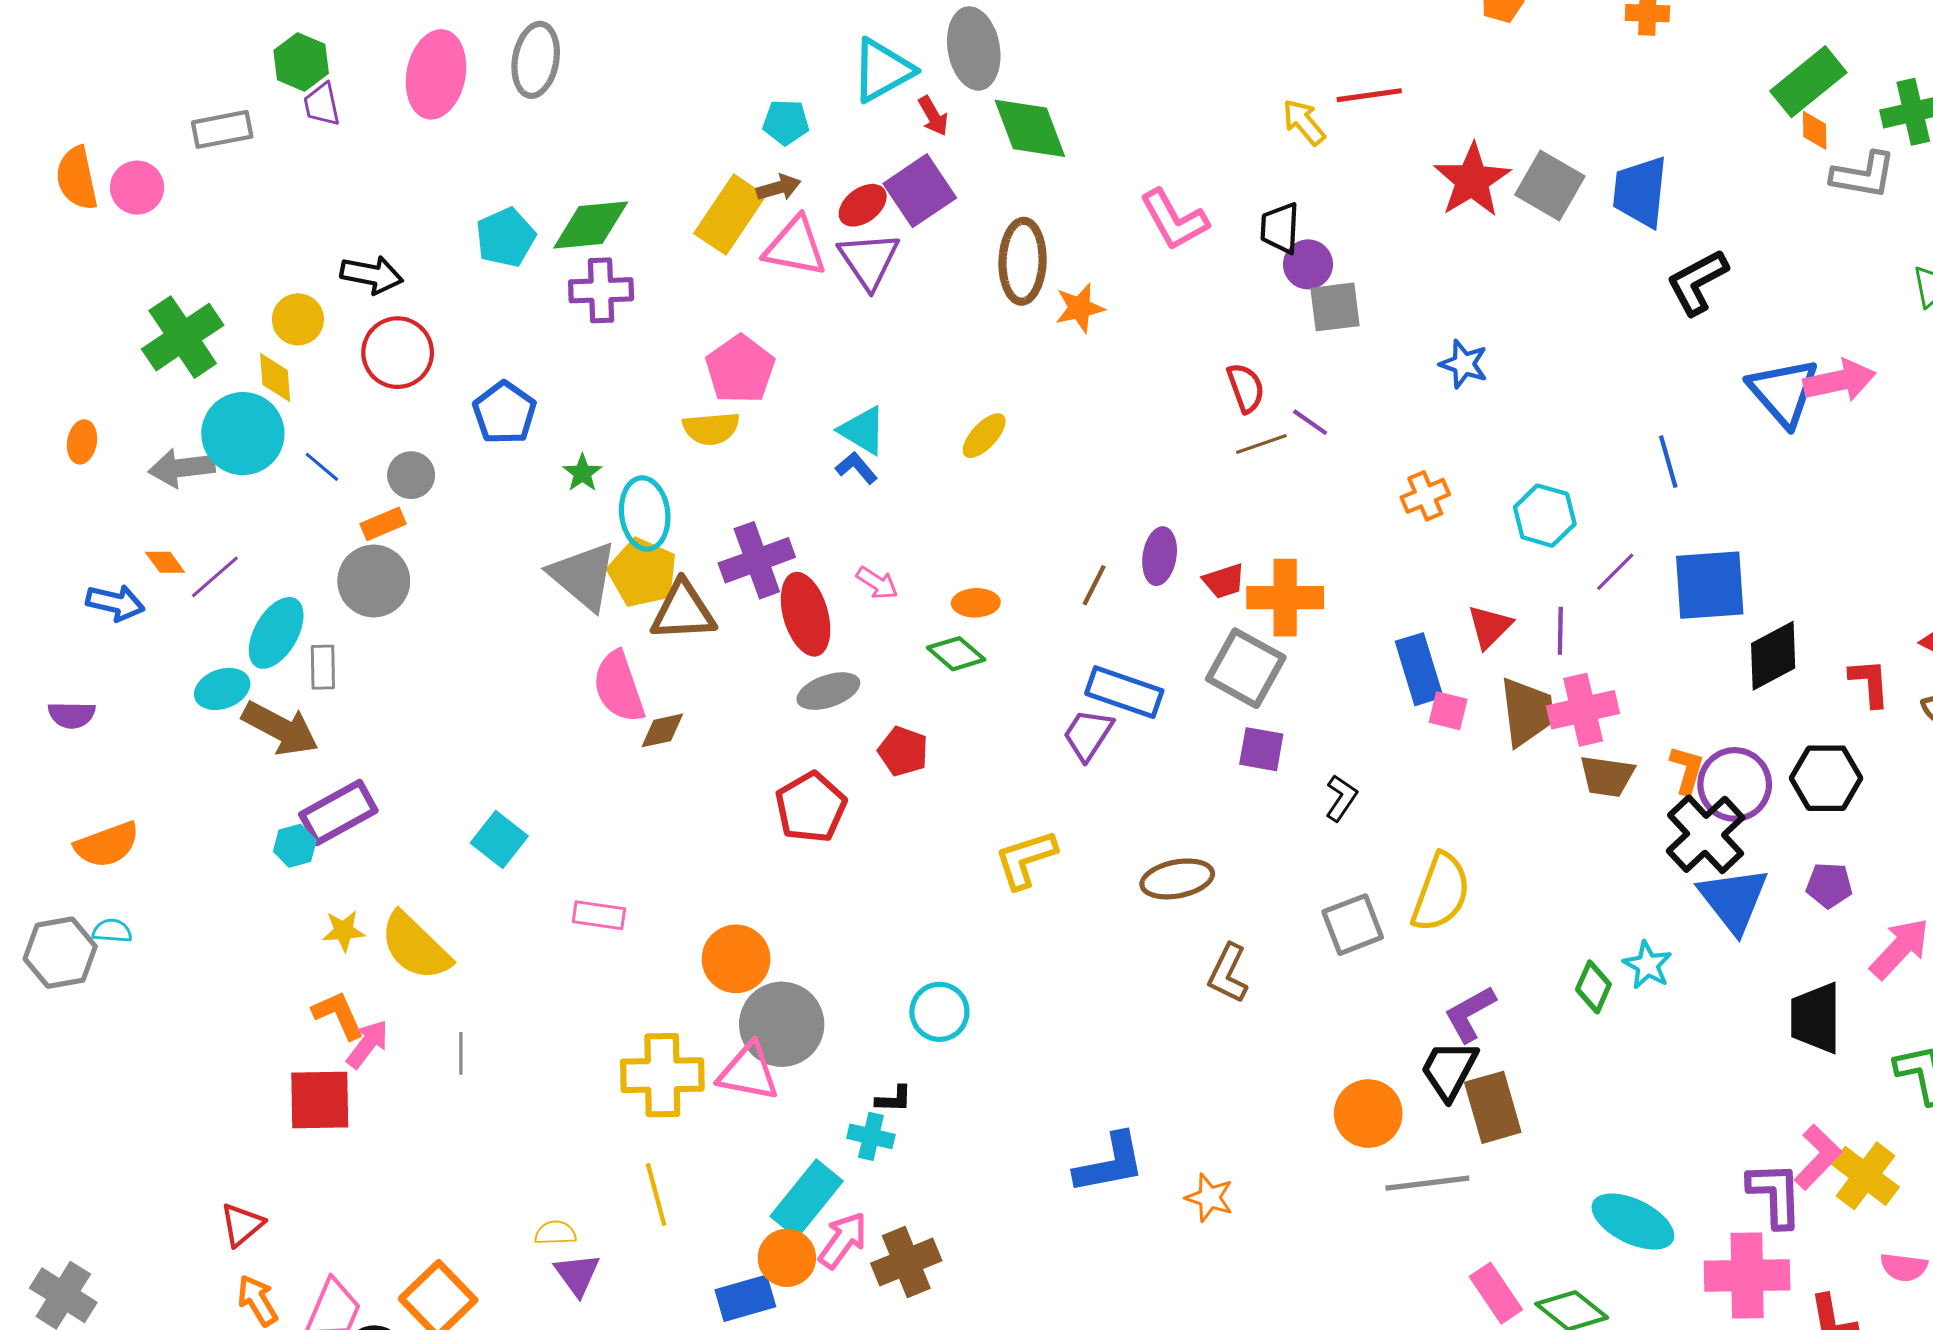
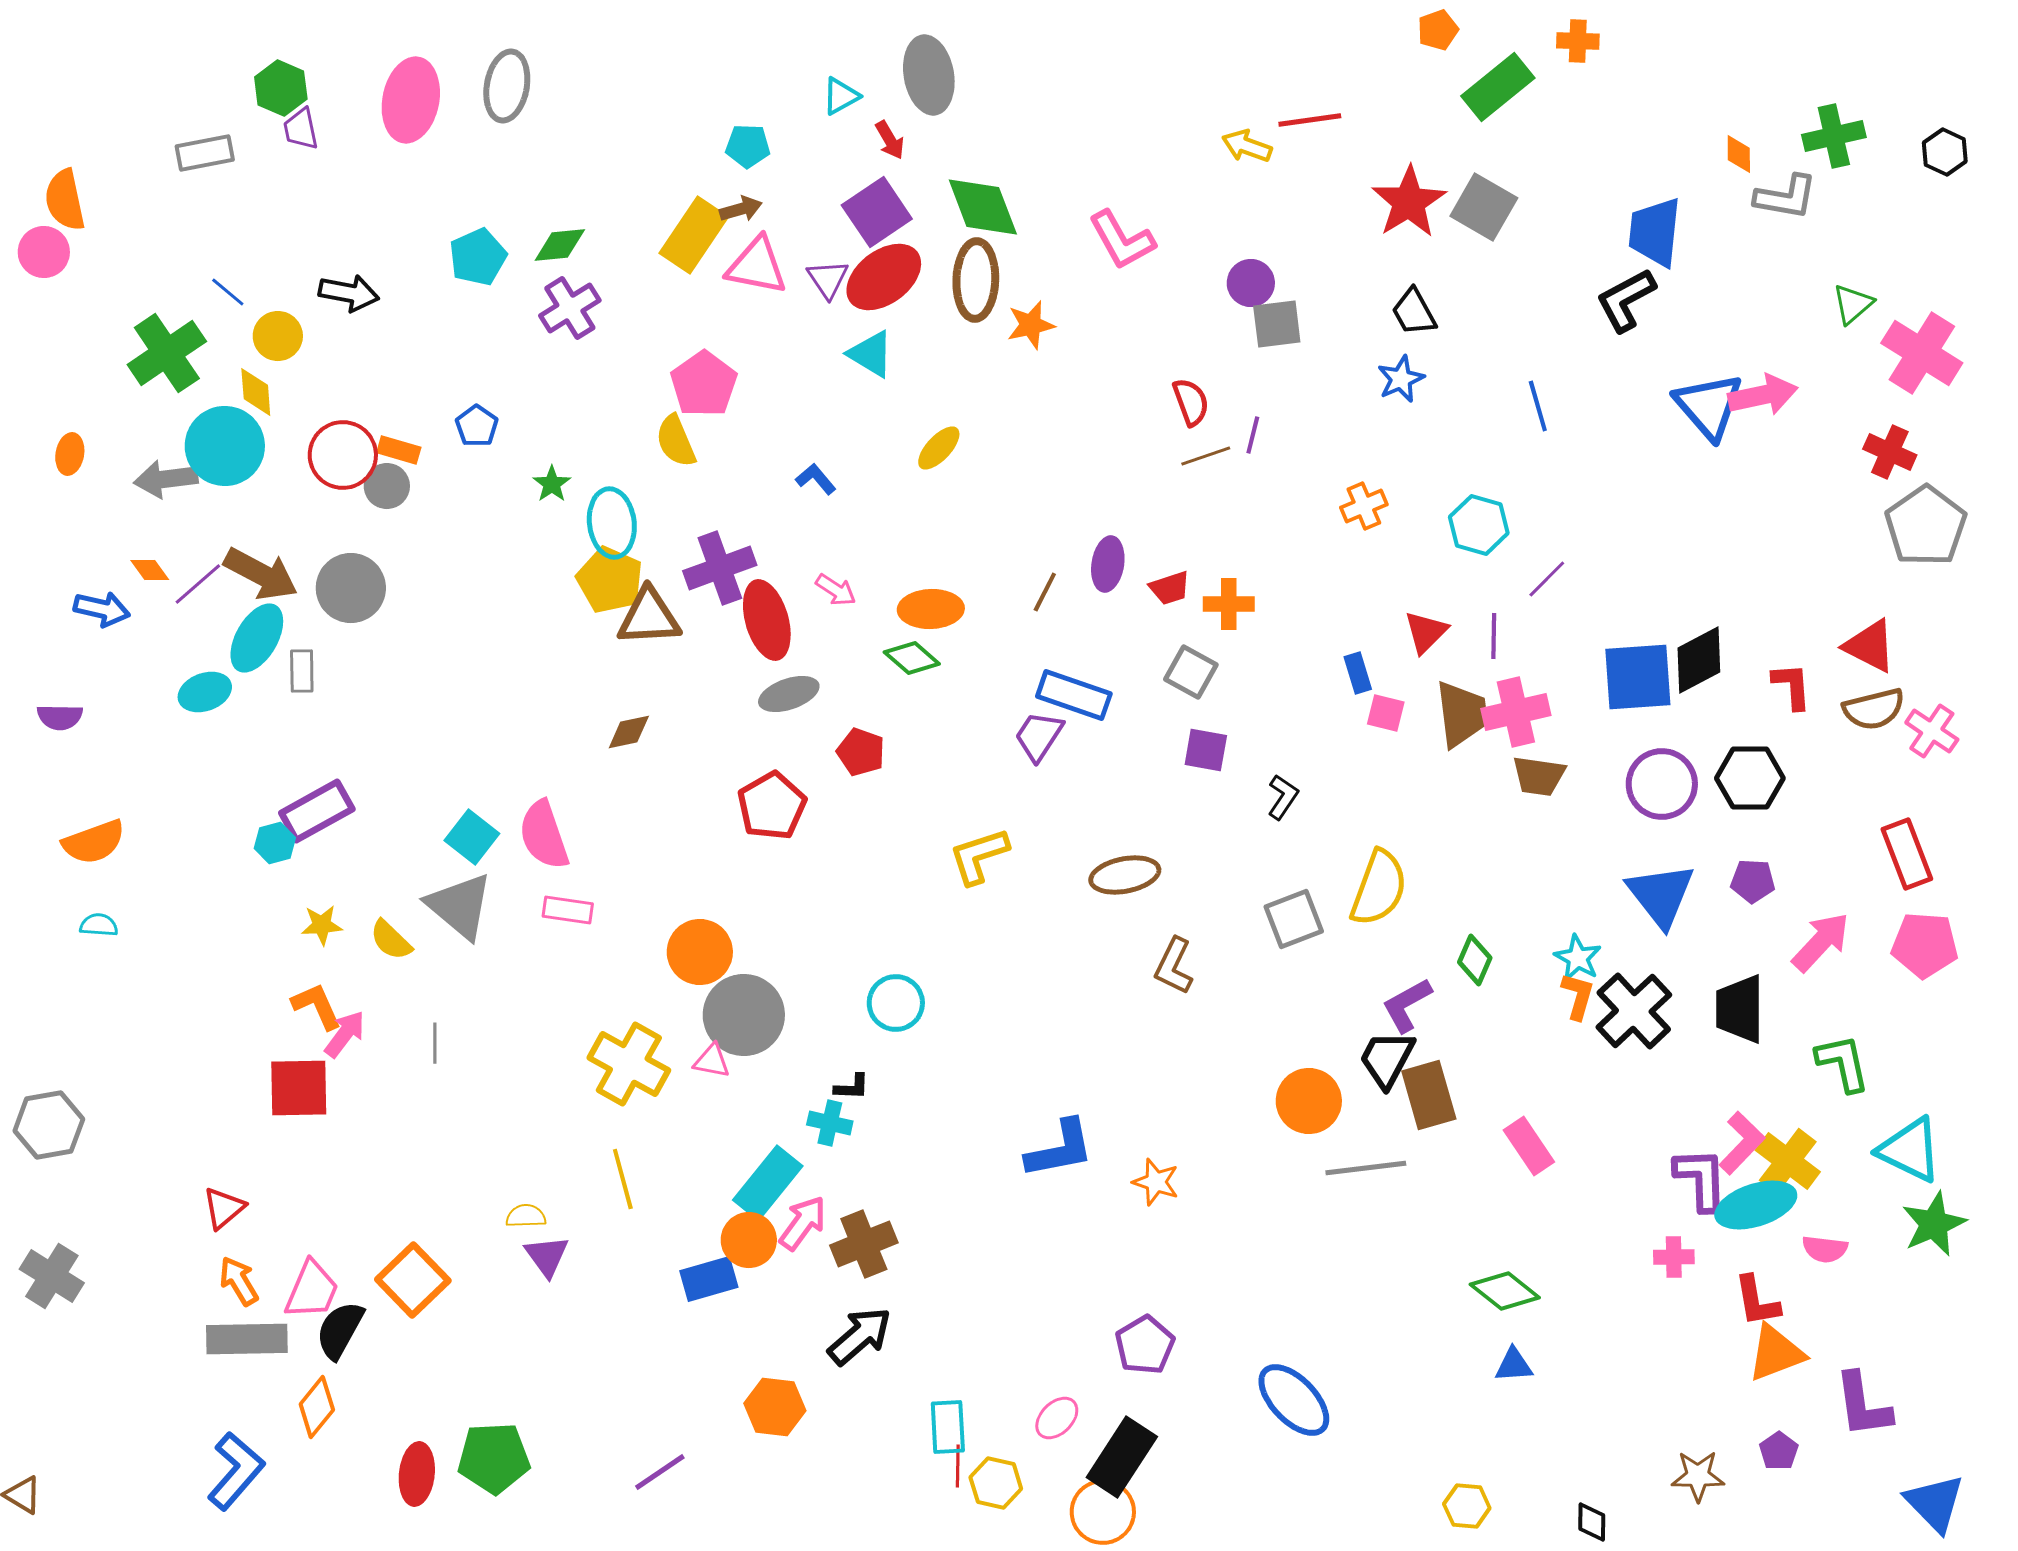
cyan triangle: (882, 70) -> (841, 96), size x0.6
green rectangle: (1808, 82) -> (1498, 87), moved
yellow arrow: (1304, 122) -> (1247, 146), turned -30
green diamond: (1030, 128) -> (983, 207), moved
pink circle: (137, 188) -> (44, 252), moved
blue trapezoid: (1640, 192) -> (1655, 232), moved
red ellipse: (863, 205) -> (884, 277), moved, size x1.6
green diamond: (591, 225) -> (560, 245), size x0.7
black trapezoid: (1280, 228) -> (1414, 312), moved, turned -32
purple triangle: (869, 260) -> (828, 279), size x0.7
purple cross: (601, 290) -> (570, 308), turned -30
red circle: (398, 353) -> (343, 455), moved
blue star: (1464, 364) -> (1401, 379), turned 30
blue pentagon: (505, 413) -> (477, 426), size x0.7
purple line: (1310, 422) -> (1253, 435), turned 69
yellow semicircle: (711, 428) -> (676, 441), turned 72
cyan triangle: (863, 430) -> (871, 354), moved
blue line: (1668, 462) -> (1538, 406), moved
blue line: (322, 467) -> (228, 292), moved
orange rectangle: (383, 524) -> (399, 450), moved, turned 39
gray triangle: (583, 576) -> (460, 906), moved
blue square: (1710, 585) -> (1638, 677), moved
orange cross: (1285, 598) -> (1229, 604), size x0.7
orange ellipse: (976, 603) -> (931, 609), size x1.4
gray square: (1246, 668) -> (1191, 672), size x0.7
blue rectangle: (1419, 669) -> (1358, 673), size x0.6
pink semicircle: (619, 687) -> (544, 835), moved
brown arrow: (280, 728) -> (261, 574), moved
orange L-shape: (1687, 770) -> (1578, 996), moved
black cross: (1706, 834) -> (1634, 1011), moved
yellow semicircle: (415, 946) -> (391, 940), size x0.6
gray hexagon: (60, 953) -> (49, 1125), moved
green diamond: (1593, 987) -> (1475, 960), moved
pink triangle: (748, 1072) -> (712, 1061), size x0.6
yellow cross: (662, 1075) -> (629, 1064), turned 30
cyan ellipse: (1633, 1222) -> (1756, 1205), moved, turned -44
pink cross: (1747, 1275) -> (1674, 1257), size x0.5
pink rectangle: (1496, 1293) -> (1529, 1146), moved

